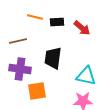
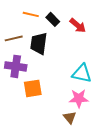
black rectangle: (57, 22) -> (53, 19), turned 48
black trapezoid: (53, 58) -> (39, 43), moved

